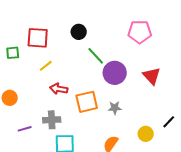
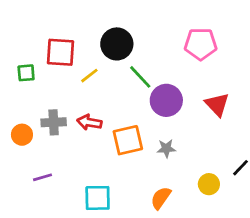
black circle: (79, 32) -> (117, 44), size x1.5
yellow line: (46, 66) -> (89, 76), moved
gray cross: (52, 120) -> (54, 122), moved

